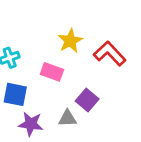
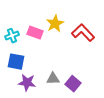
pink rectangle: (52, 72) -> (35, 33), moved
purple square: (87, 100) -> (73, 84), moved

